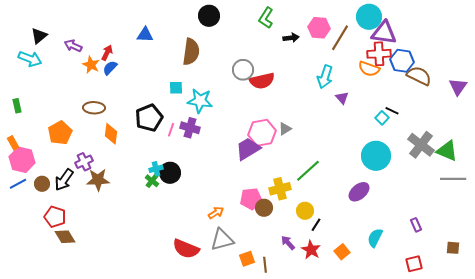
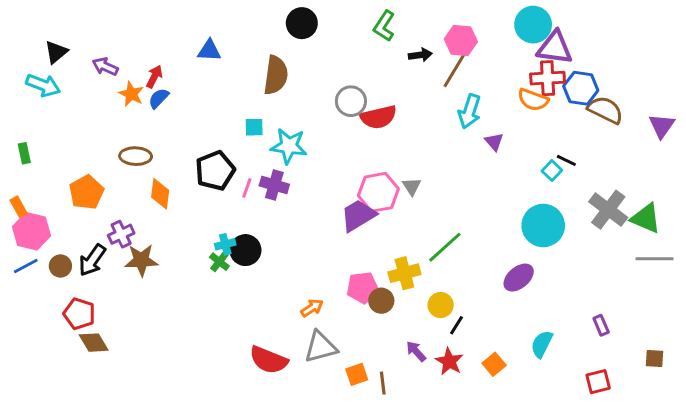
brown line: (340, 38) -> (455, 69), moved
gray triangle: (285, 129) -> (412, 186), turned -32

